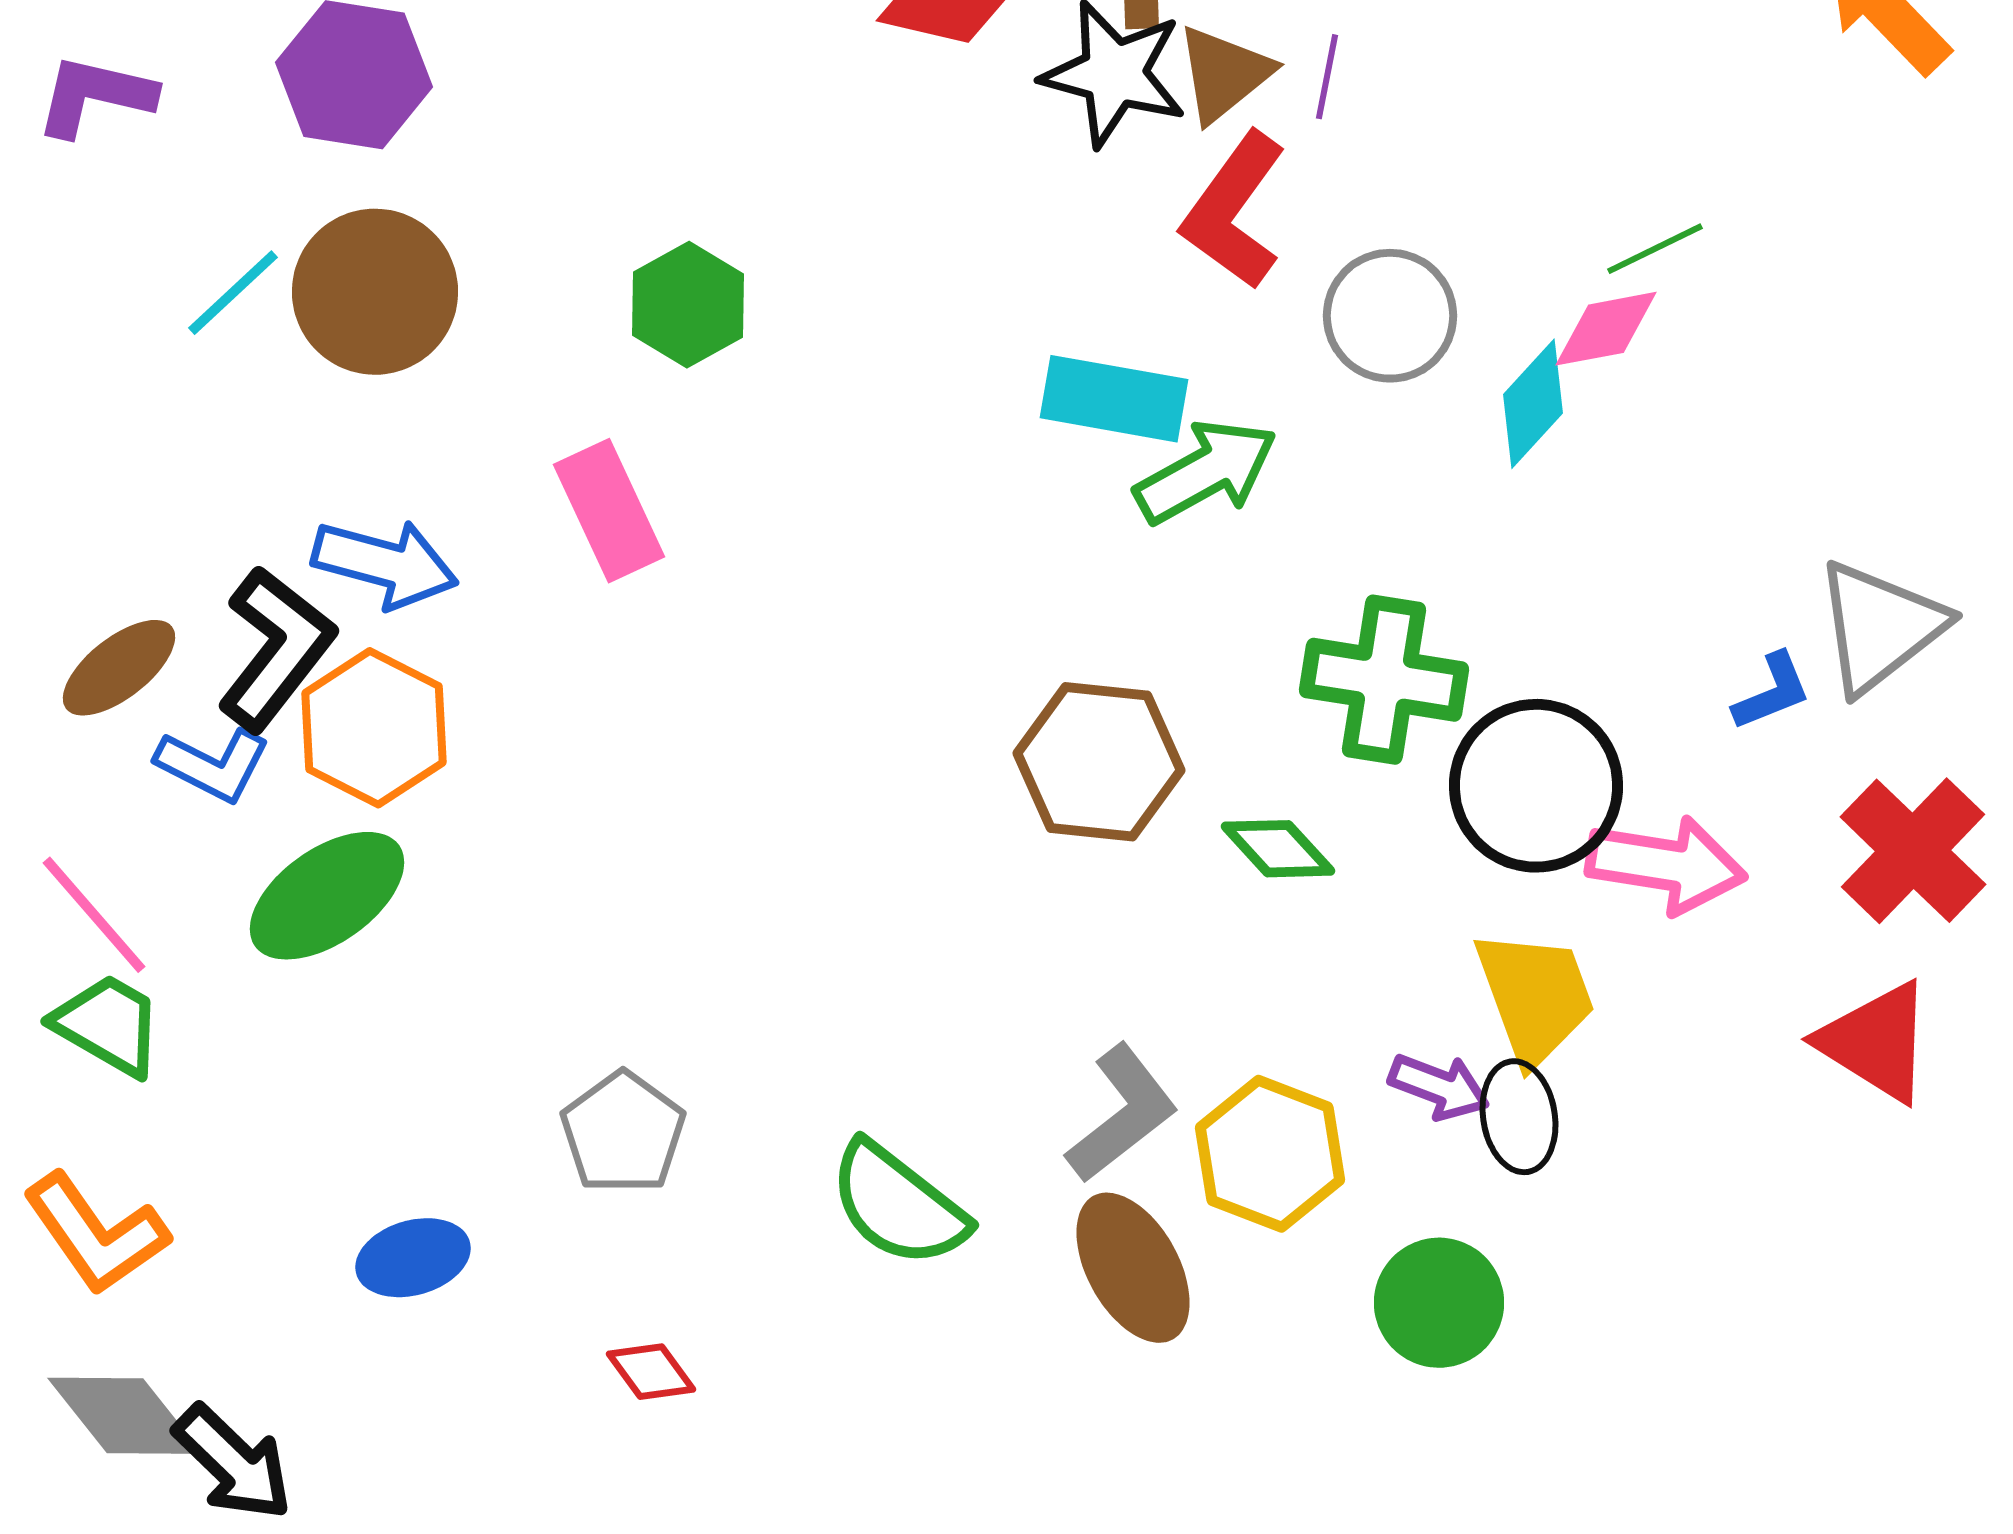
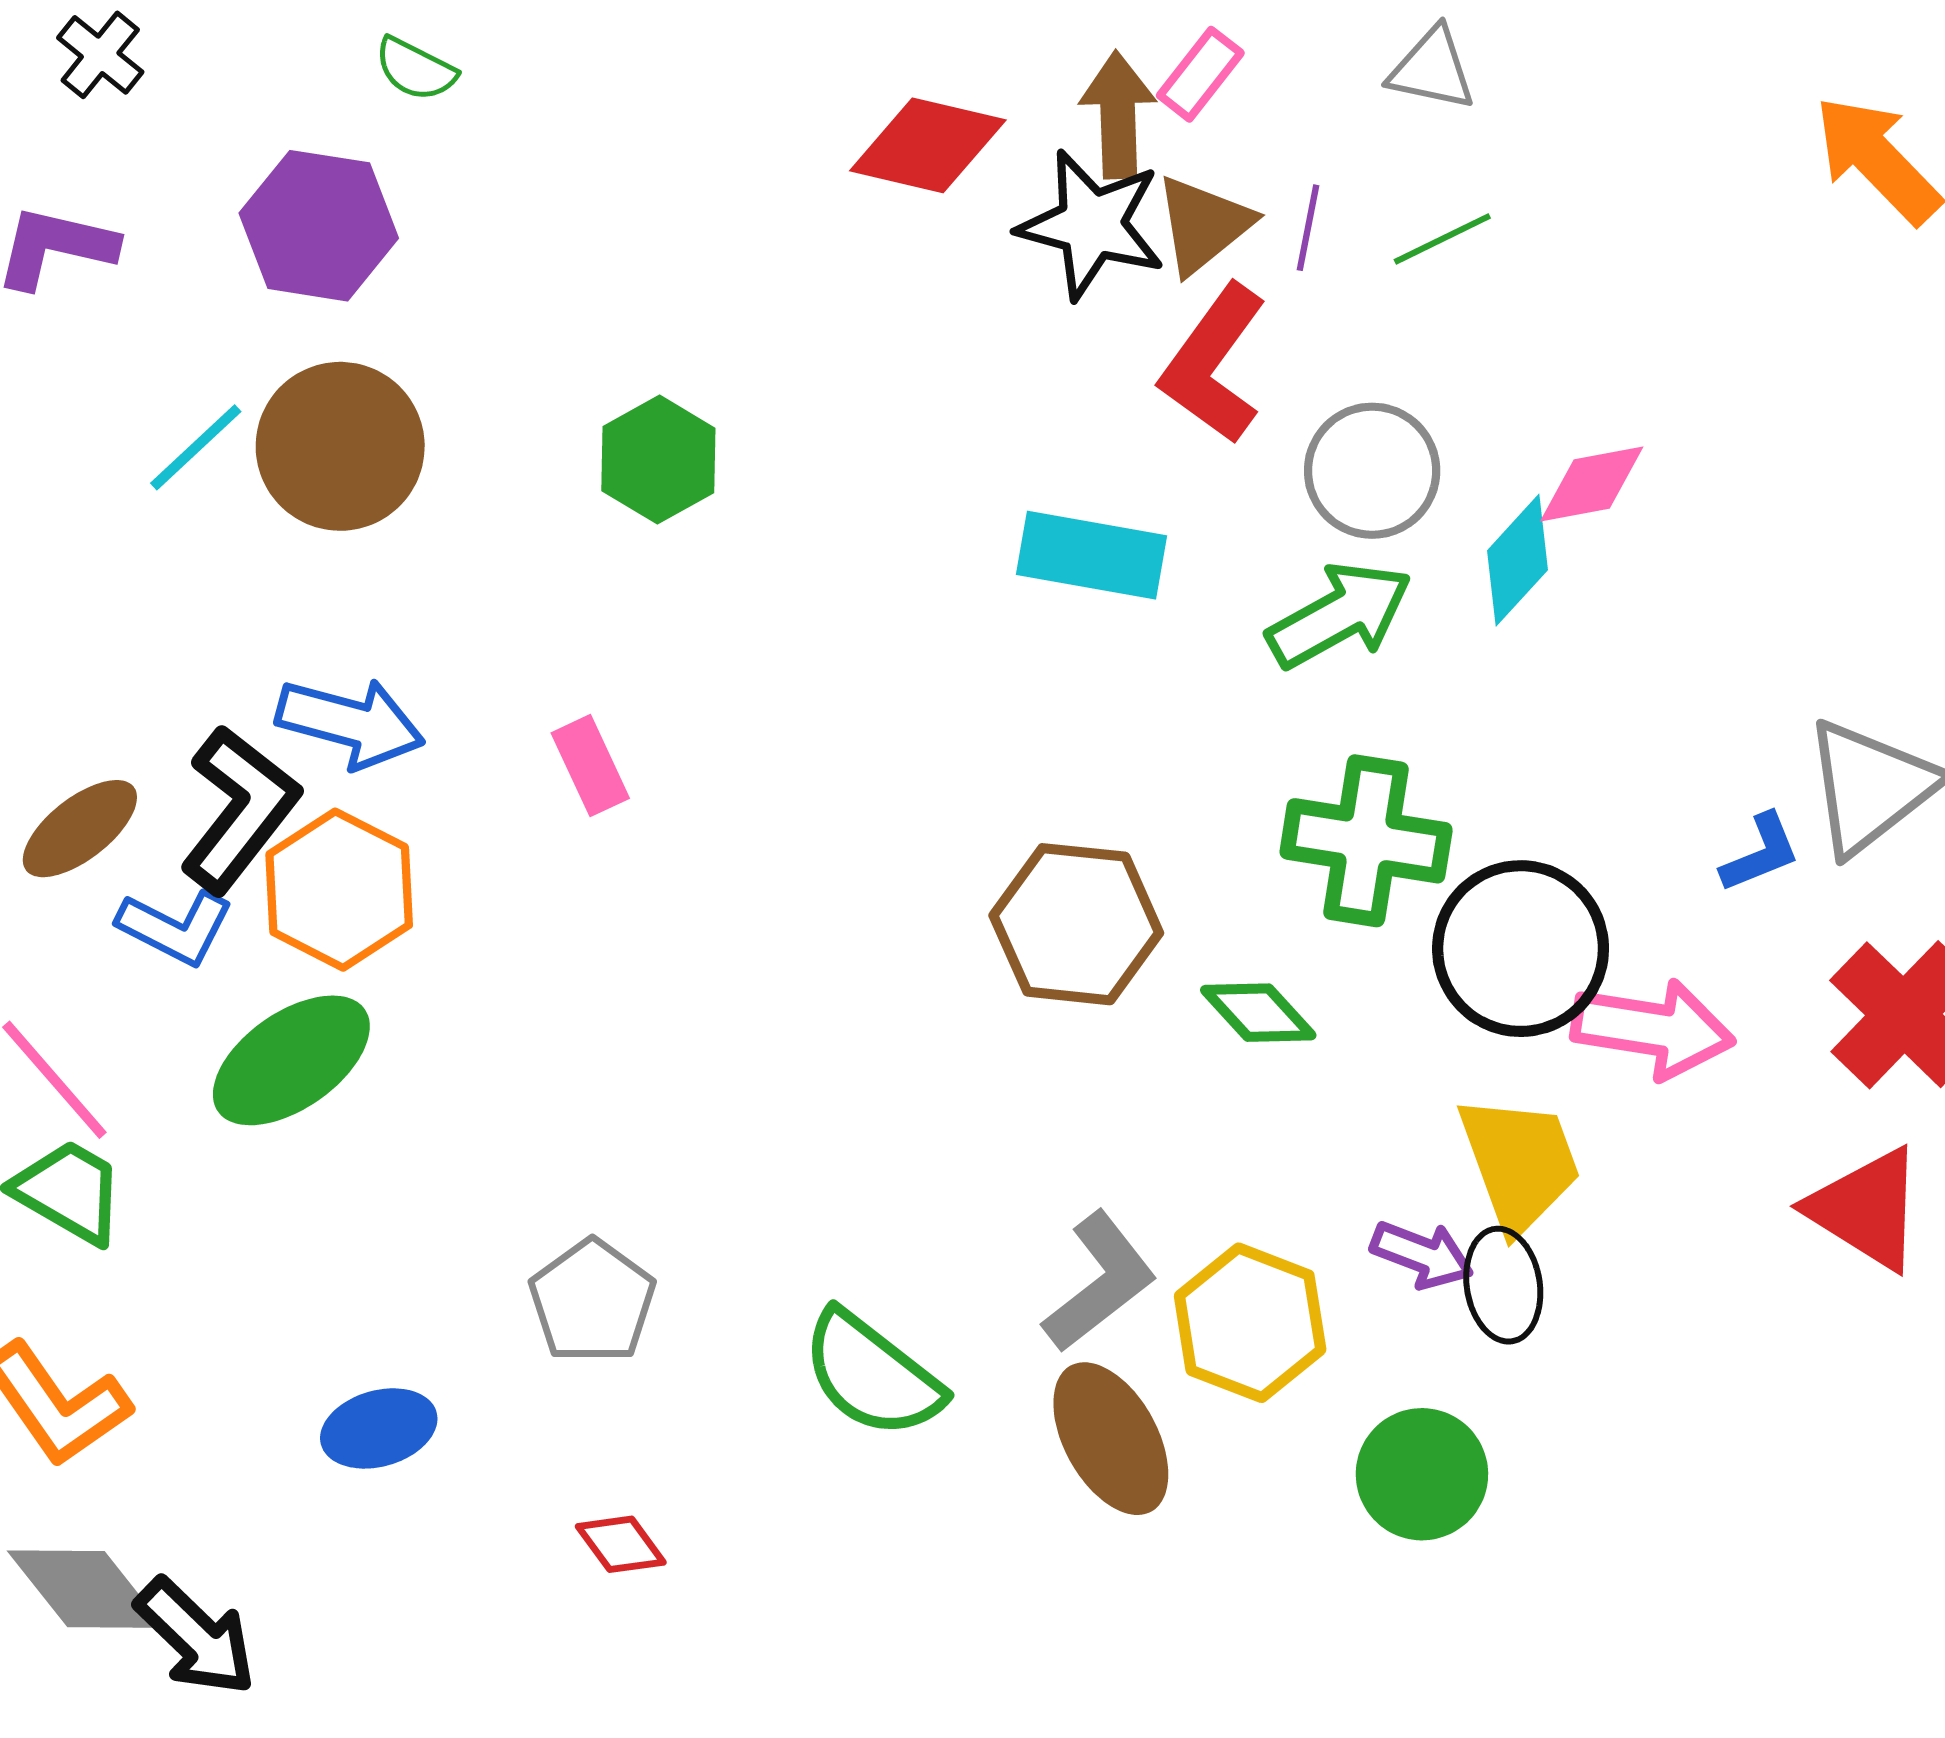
green line: (1655, 249) -> (1442, 239), moved
green arrow: (1206, 472) -> (1340, 615), moved
pink rectangle: (609, 511) -> (590, 766), moved, size x0.7

